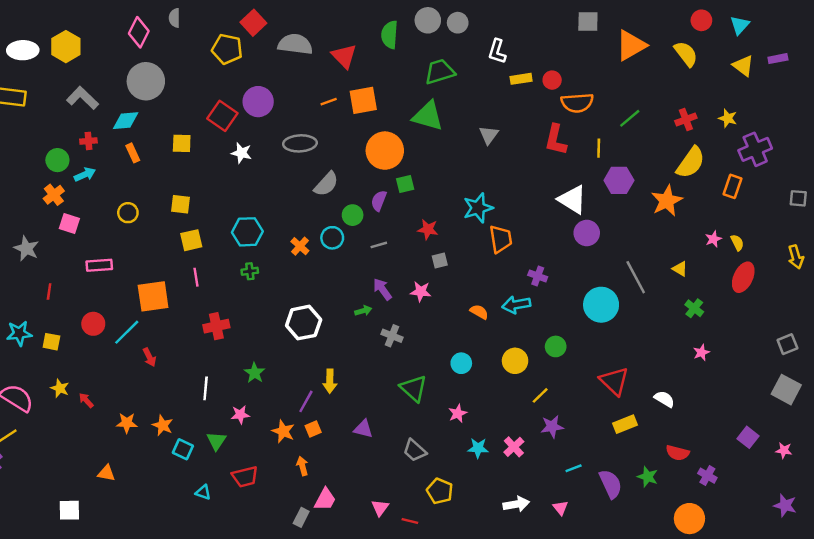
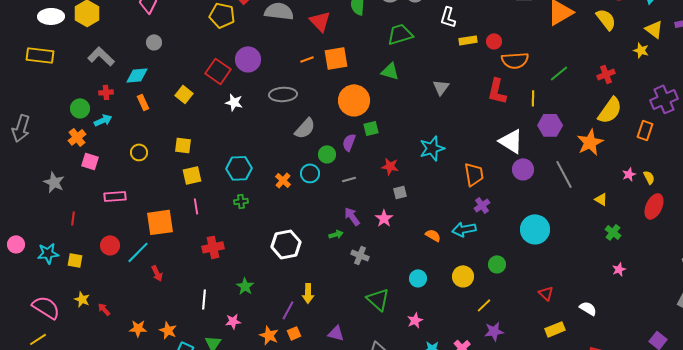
gray circle: (146, 81) -> (154, 42), size x0.5
green triangle: (428, 116) -> (390, 71), size x0.7
yellow star: (728, 118) -> (641, 50), moved
yellow square: (182, 143) -> (184, 94), turned 36
orange trapezoid: (501, 239) -> (474, 174), moved
purple cross: (538, 276) -> (482, 205), turned 35
gray line: (636, 277) -> (564, 174), moved
pink star: (421, 292) -> (384, 218), turned 30
red triangle: (614, 381) -> (546, 293), size x0.6

